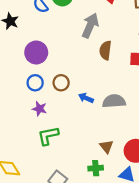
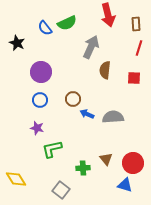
brown circle: (61, 83) -> (73, 99), moved
purple star: (39, 109) -> (37, 128), moved
green cross: (96, 168) -> (83, 168), moved

